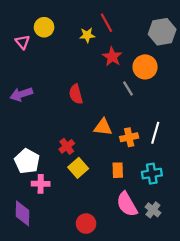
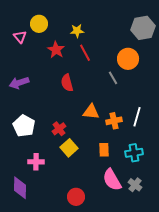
red line: (106, 23) -> (85, 53), moved
red star: (112, 57) -> (56, 50), moved
white pentagon: (27, 161) -> (24, 126), moved

